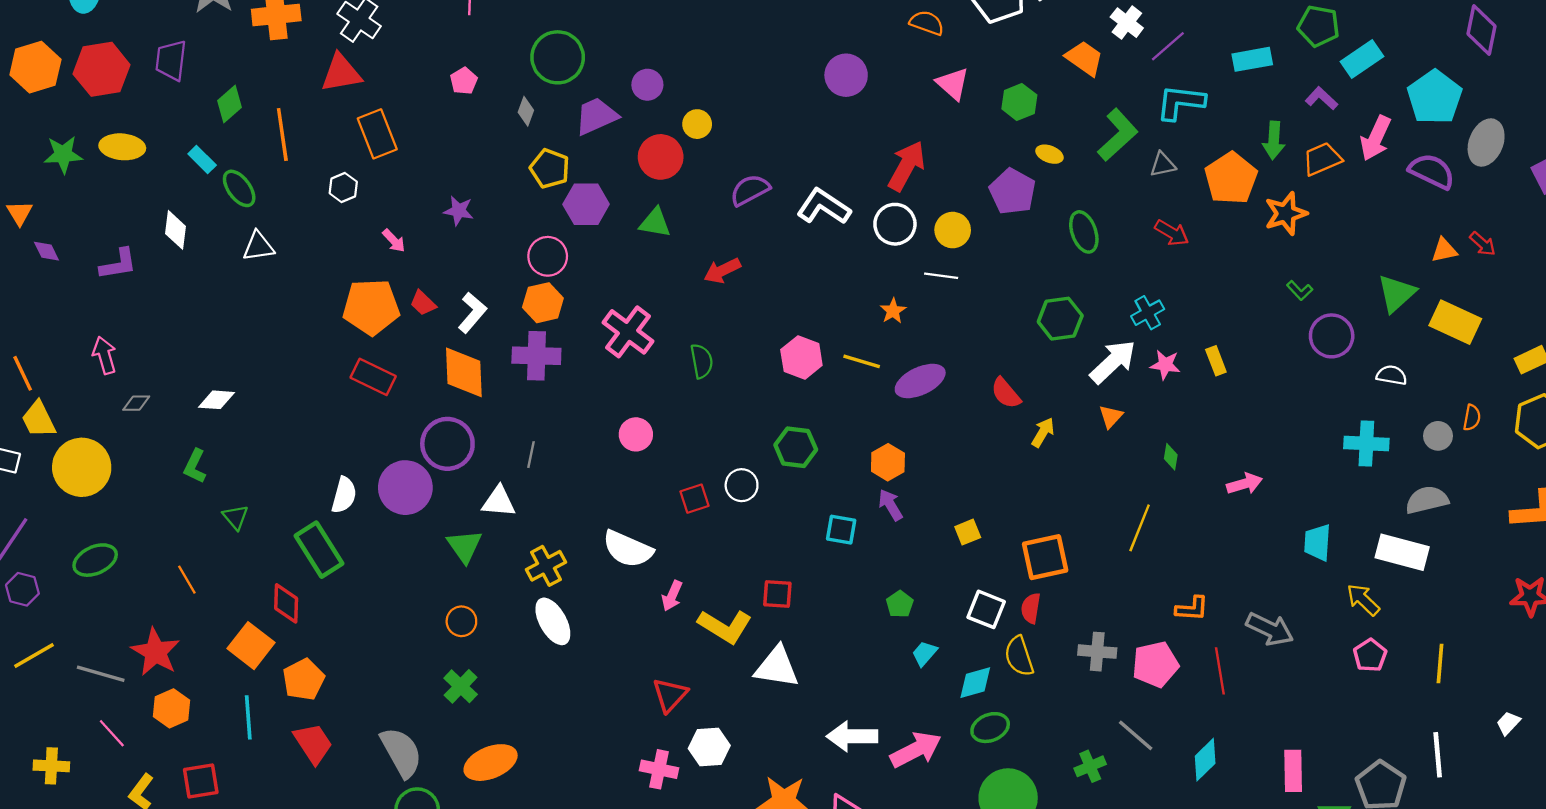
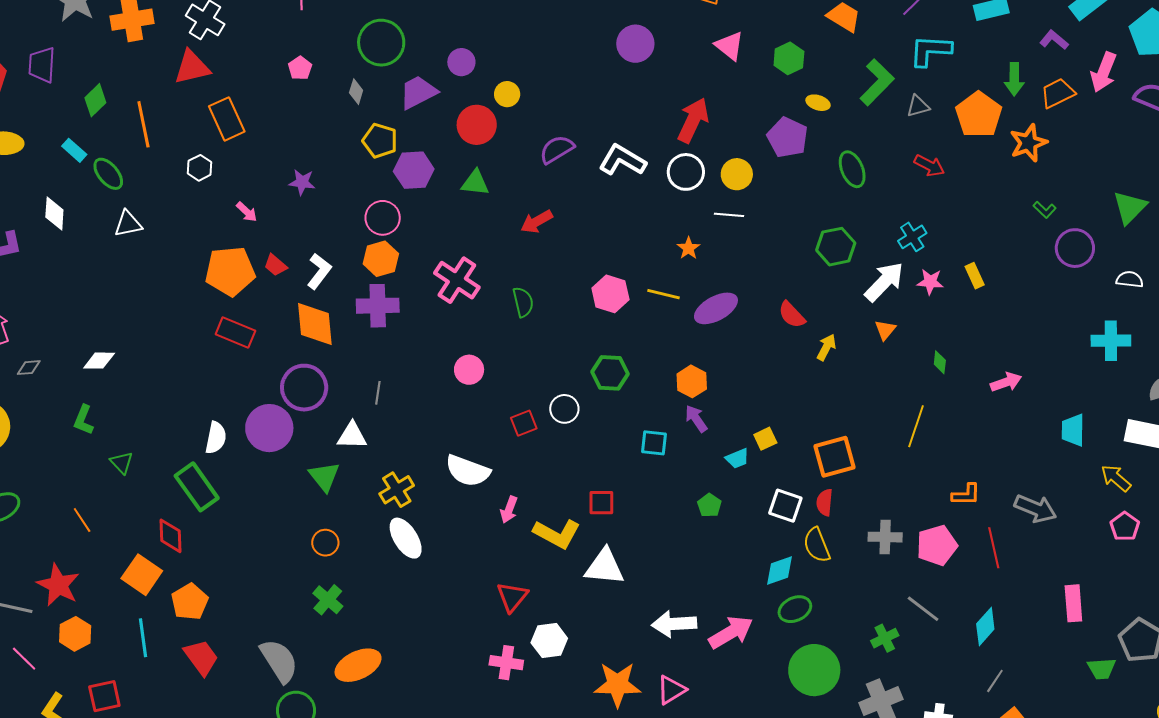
cyan trapezoid: (924, 653) -> (737, 459), moved, turned -150
pink rectangle: (1293, 771) -> (1073, 603), moved

